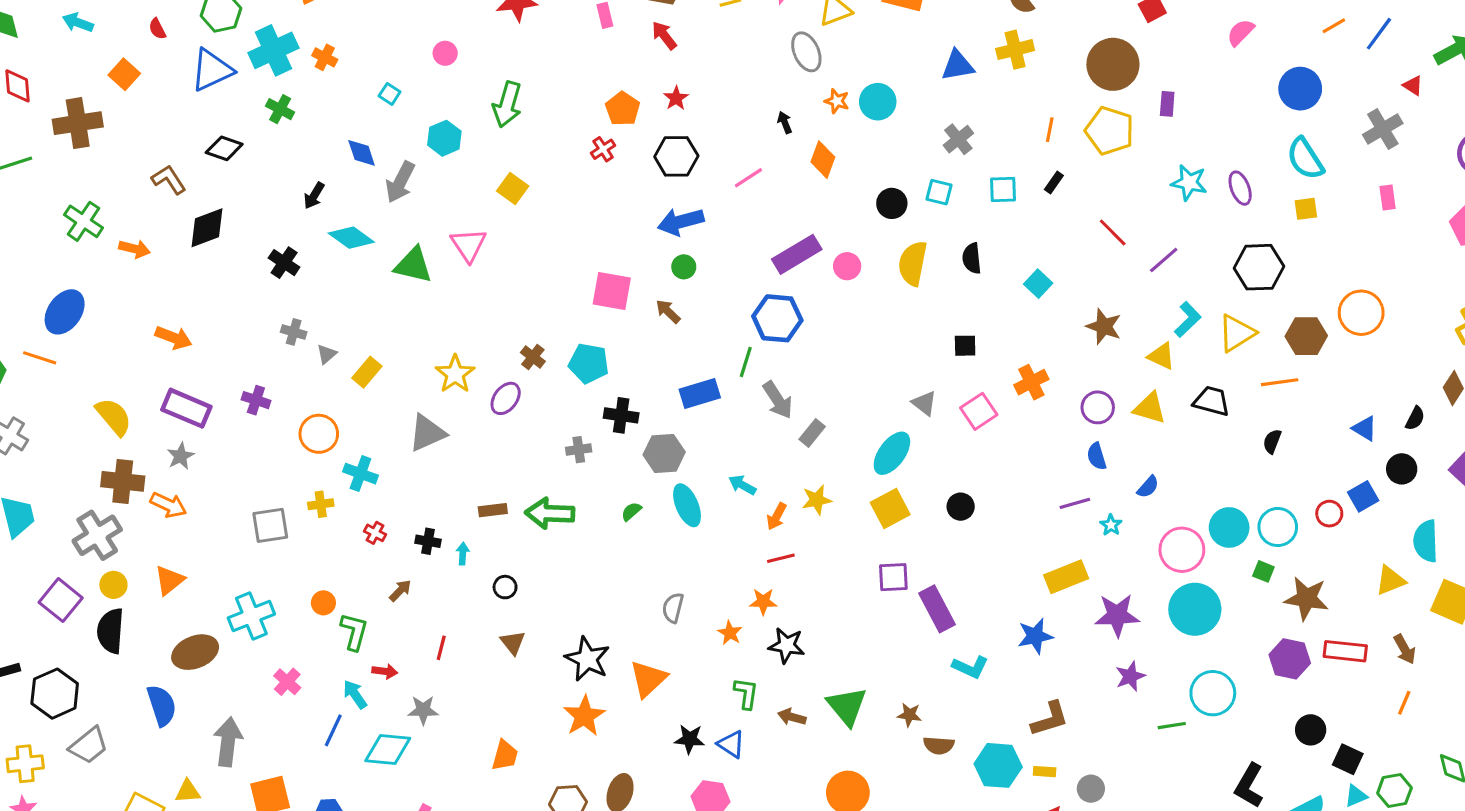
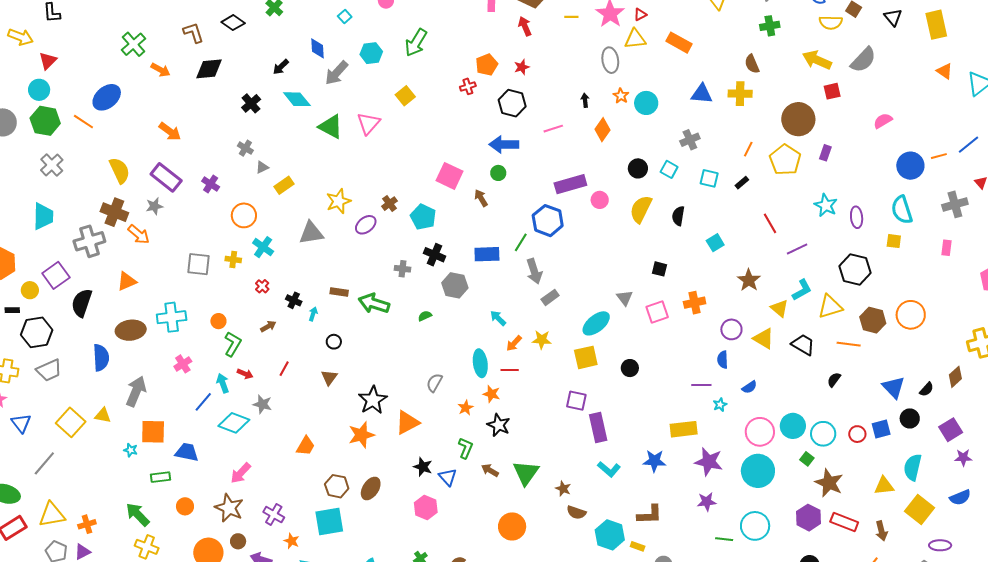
orange line: (1334, 26) -> (939, 156), moved
blue triangle: (1365, 429) -> (894, 387), size x1.4
cyan ellipse: (687, 505) -> (480, 363), moved
yellow circle: (113, 585) -> (30, 290), moved

